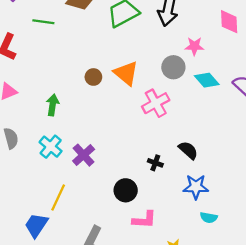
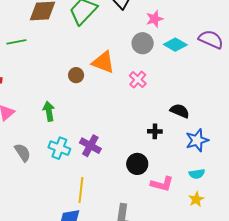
pink cross: (156, 103) -> (138, 80), size x0.7
cyan semicircle: (209, 218) -> (197, 174), moved
pink L-shape: (144, 220) -> (162, 184), turned 30

